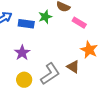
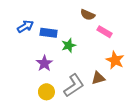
green star: (45, 17) -> (69, 45), moved
brown triangle: (73, 67) -> (98, 78), turned -48

